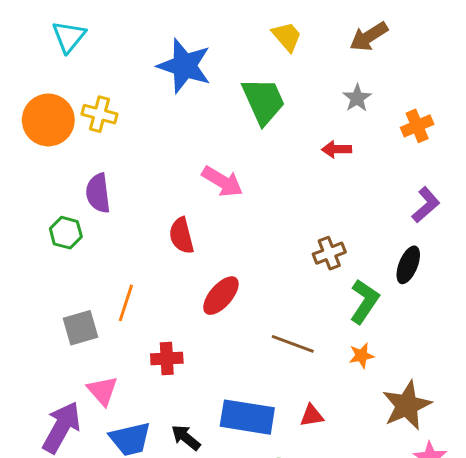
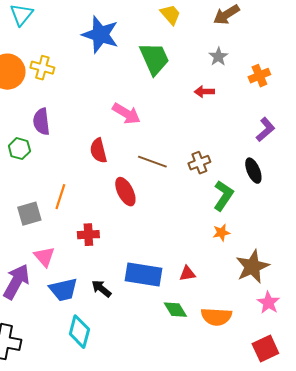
black ellipse: (408, 265) -> (253, 171), turned -45
red ellipse: (221, 296) -> (125, 192), turned -68
brown line: (293, 344) -> (152, 162), moved

